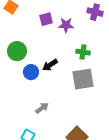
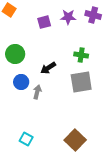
purple star: (66, 25) -> (68, 17), moved
blue circle: (31, 72) -> (21, 82), moved
gray arrow: (42, 108) -> (37, 92), moved, turned -40

